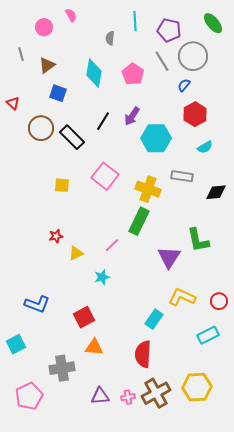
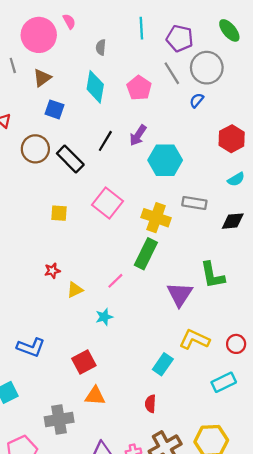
pink circle: (44, 27) -> (39, 35), size x1.8
gray semicircle: (110, 38) -> (101, 47), moved
red hexagon: (195, 114) -> (232, 139), moved
cyan semicircle: (205, 147) -> (236, 179), moved
red semicircle: (143, 354) -> (150, 404), size x0.6

